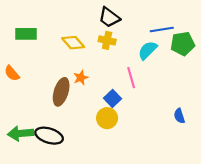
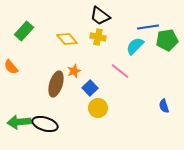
green rectangle: (26, 34) -> (24, 31), turned -48
pink line: (131, 78) -> (120, 71), turned -36
blue square: (113, 98) -> (90, 88), moved

